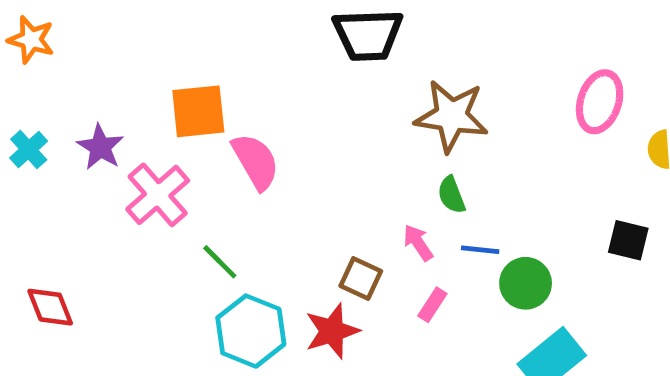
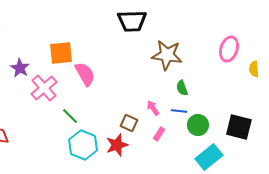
green semicircle: (451, 195) -> (182, 88), moved
black square: (628, 240) -> (239, 127), moved, size x1.5

